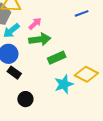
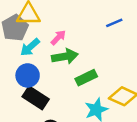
black rectangle: (14, 73) -> (36, 98), size x1.5

